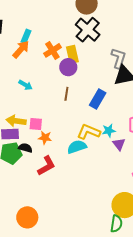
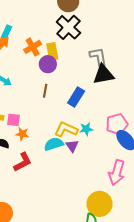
gray L-shape: (118, 58) -> (98, 57), turned -30
purple triangle: (119, 144) -> (72, 146), moved

